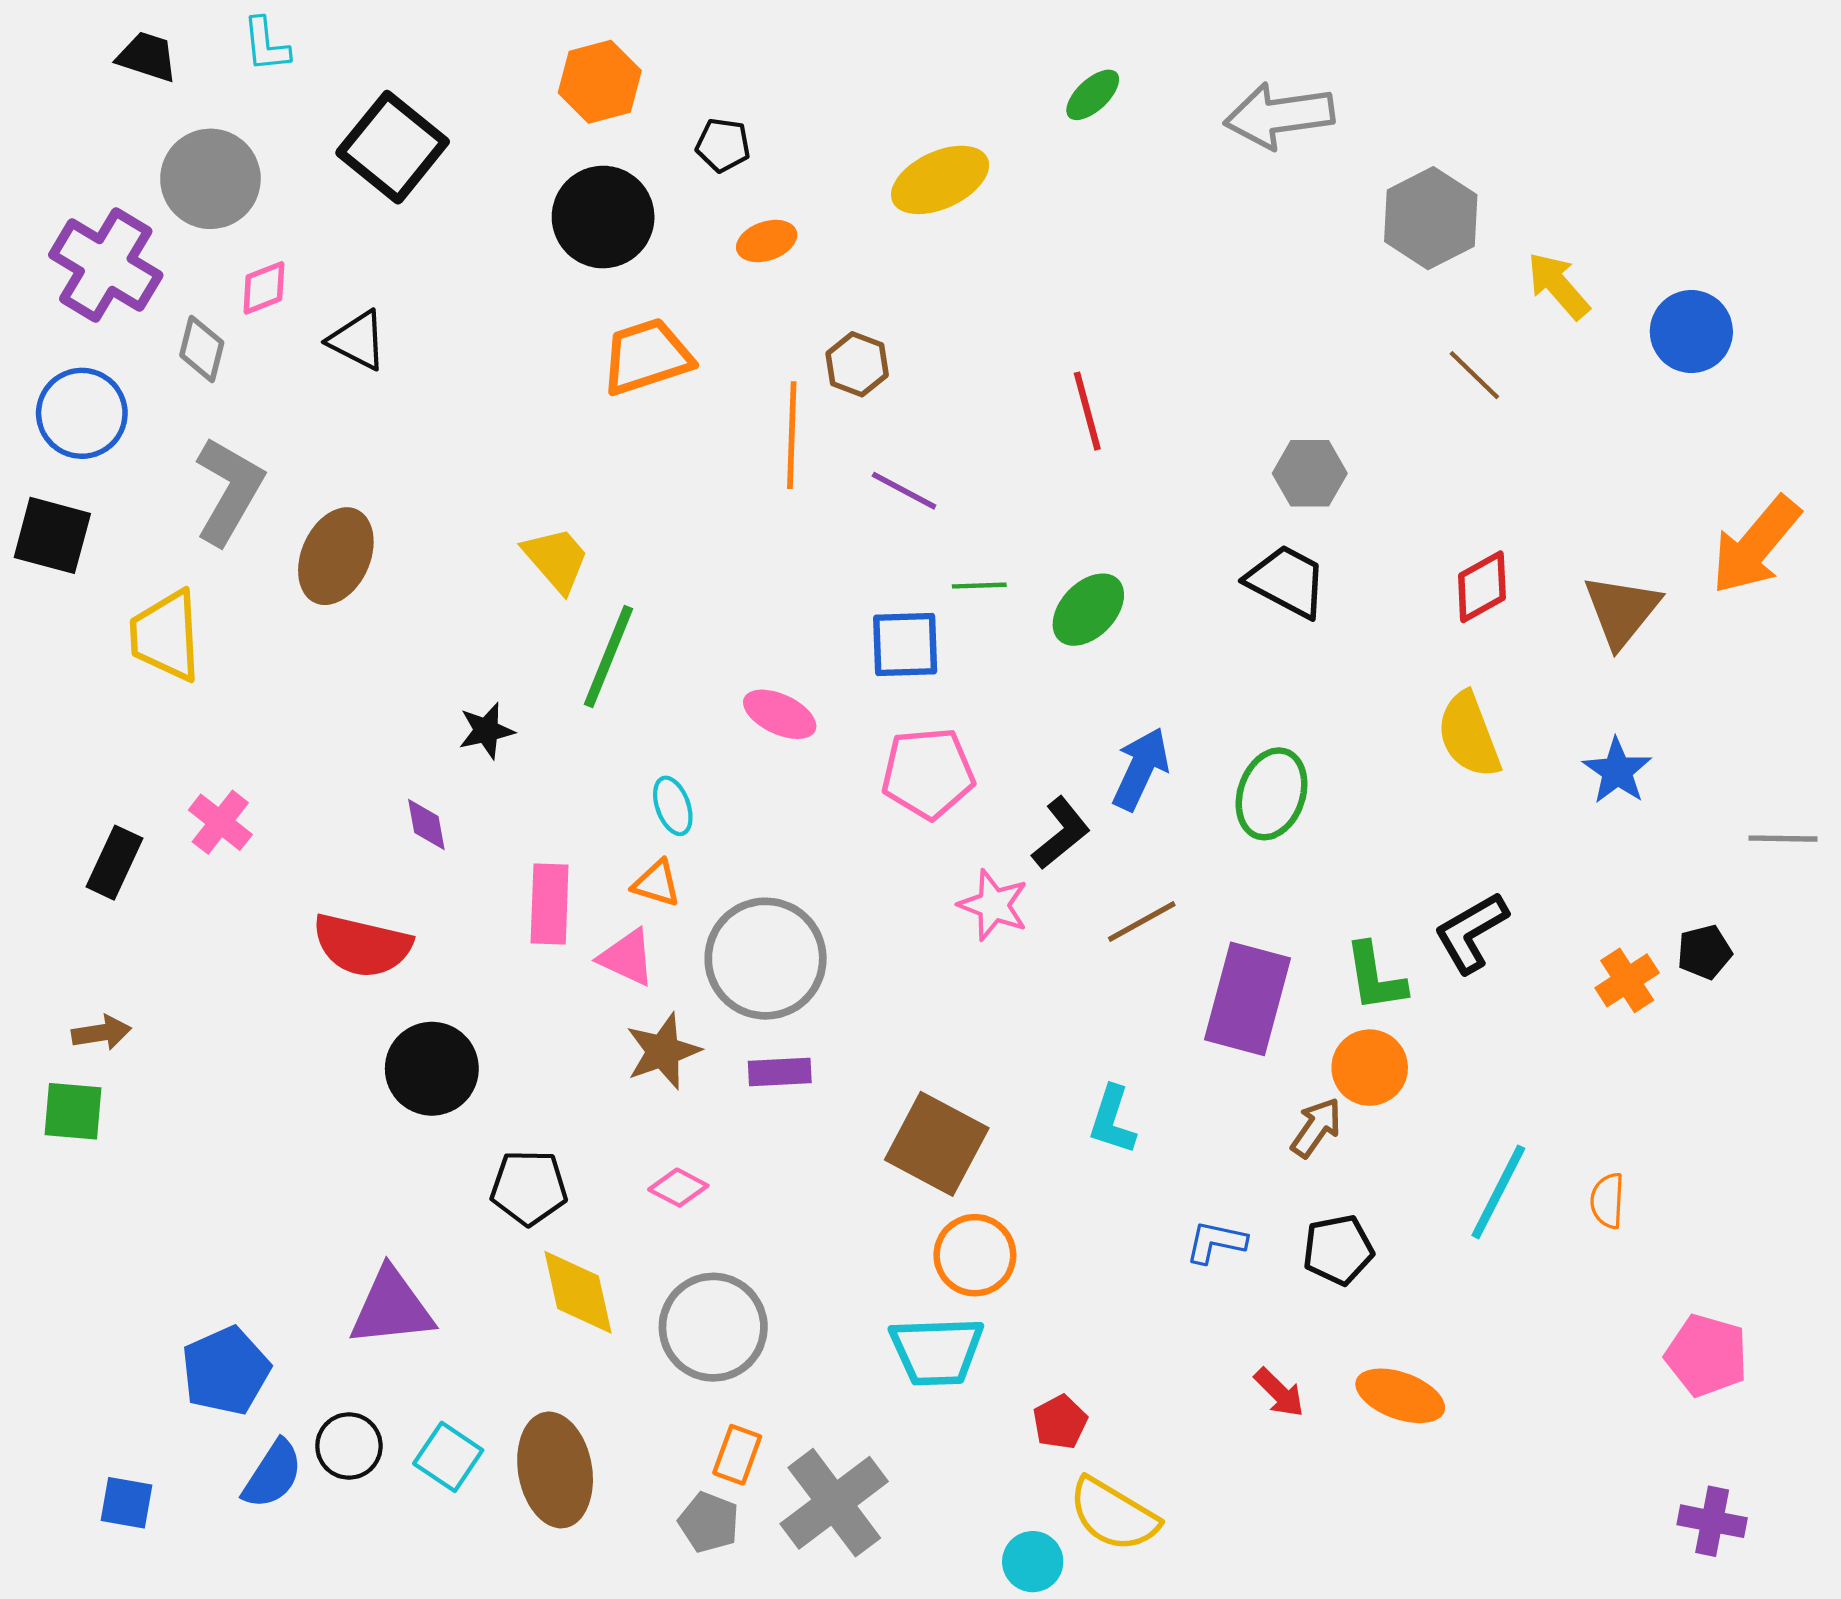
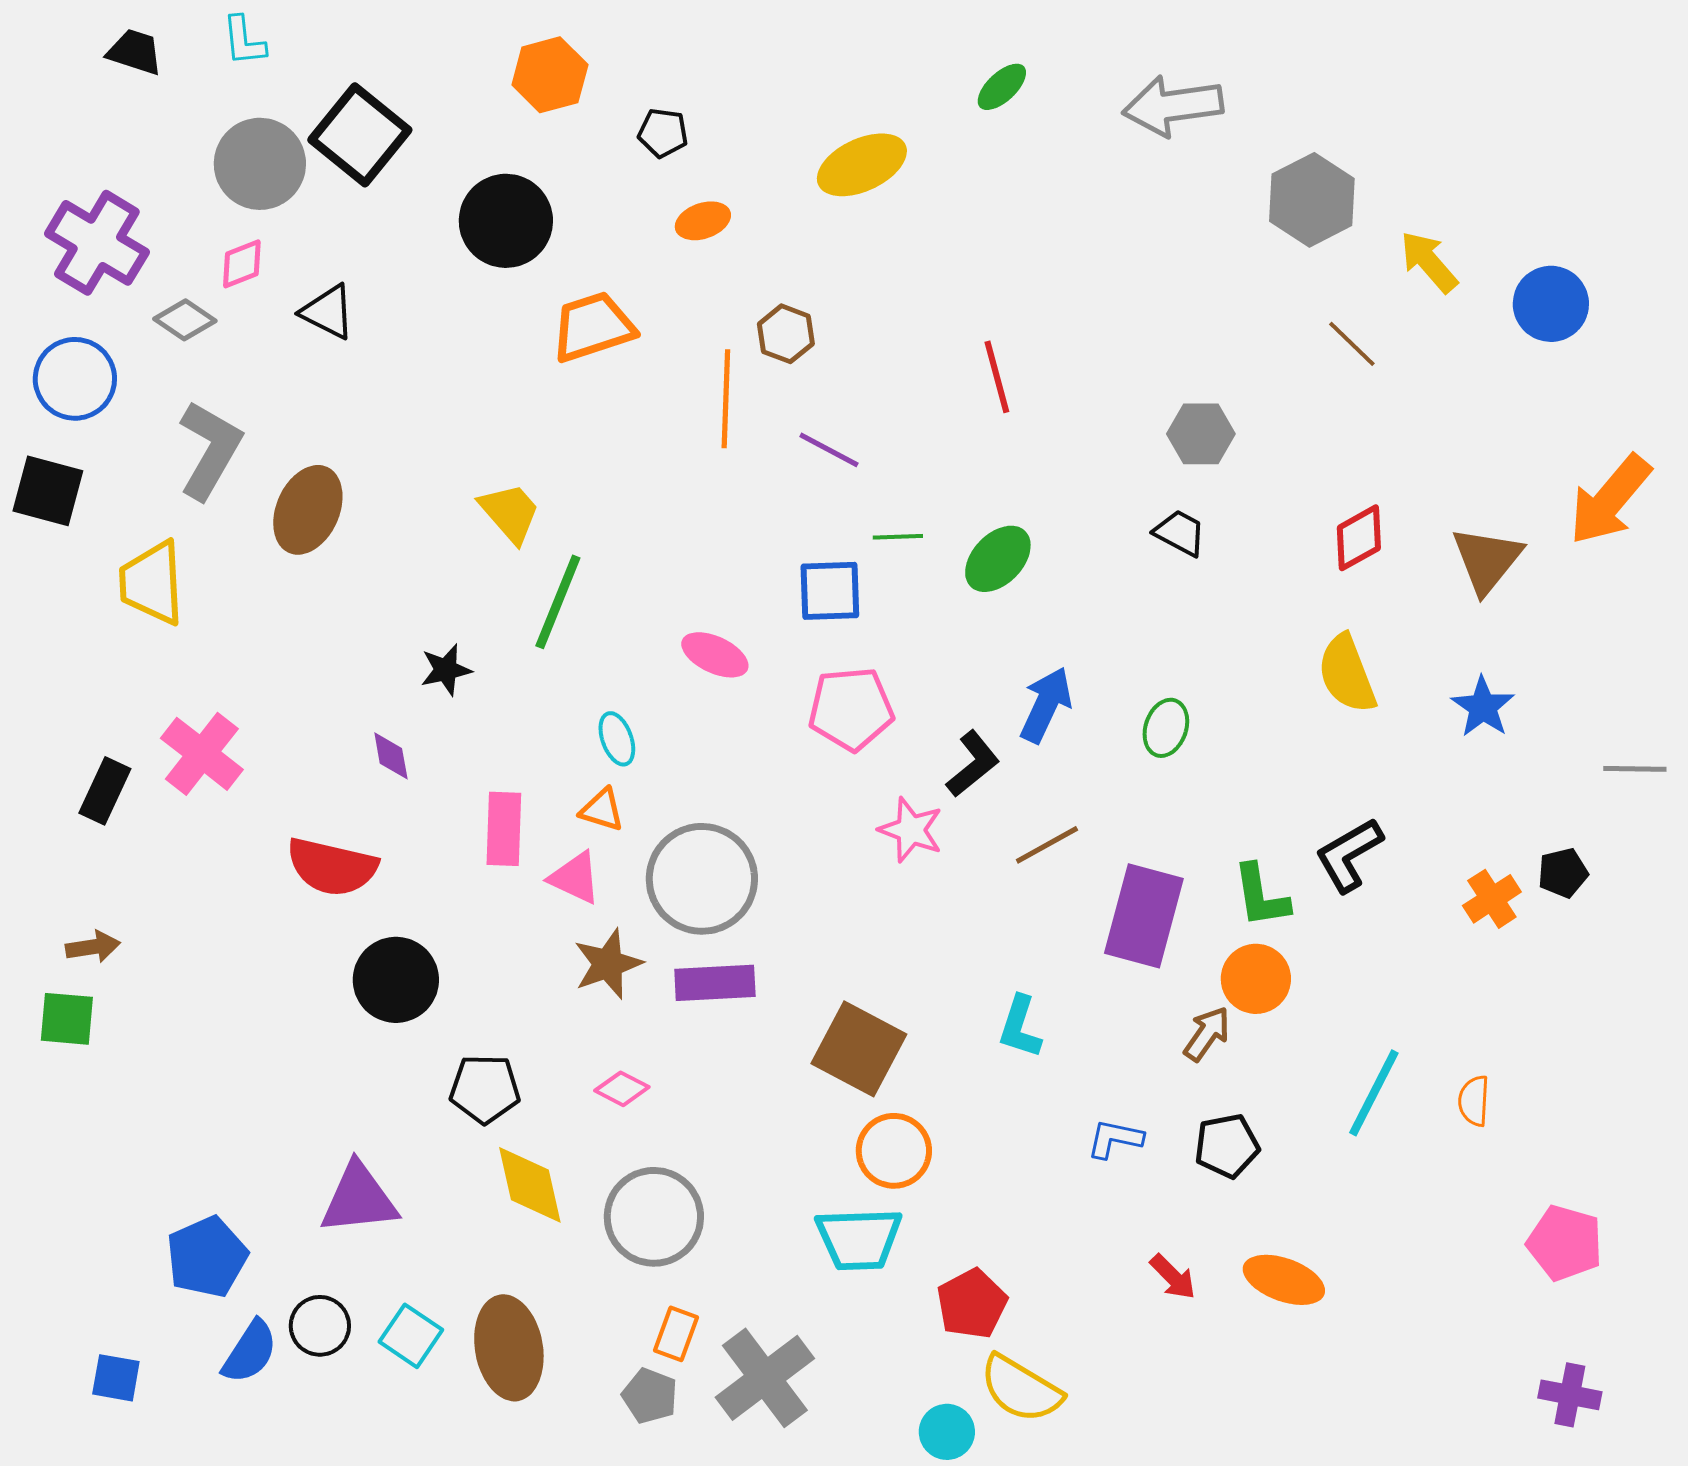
gray circle: (210, 179) -> (260, 164), moved
black circle: (603, 217) -> (506, 221), moved
gray diamond: (202, 349) -> (185, 320), turned -70
black trapezoid: (1287, 581) -> (1180, 533), size x0.7
green ellipse: (1272, 794) -> (1166, 728), size x0.7
pink cross: (220, 822) -> (202, 754), size x1.4
purple rectangle: (780, 1072) -> (715, 983), size x1.4
red pentagon: (1060, 1422) -> (972, 1304), size x1.4

